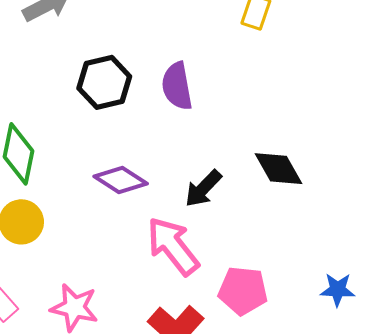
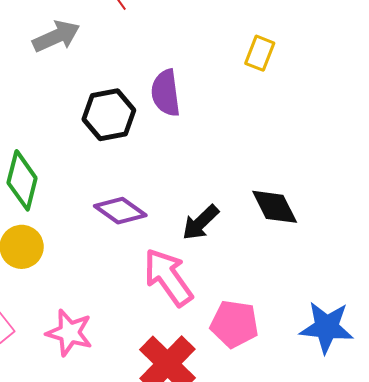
purple semicircle: (177, 86) -> (166, 93), moved
blue star: (338, 290) -> (327, 327), size x1.6

